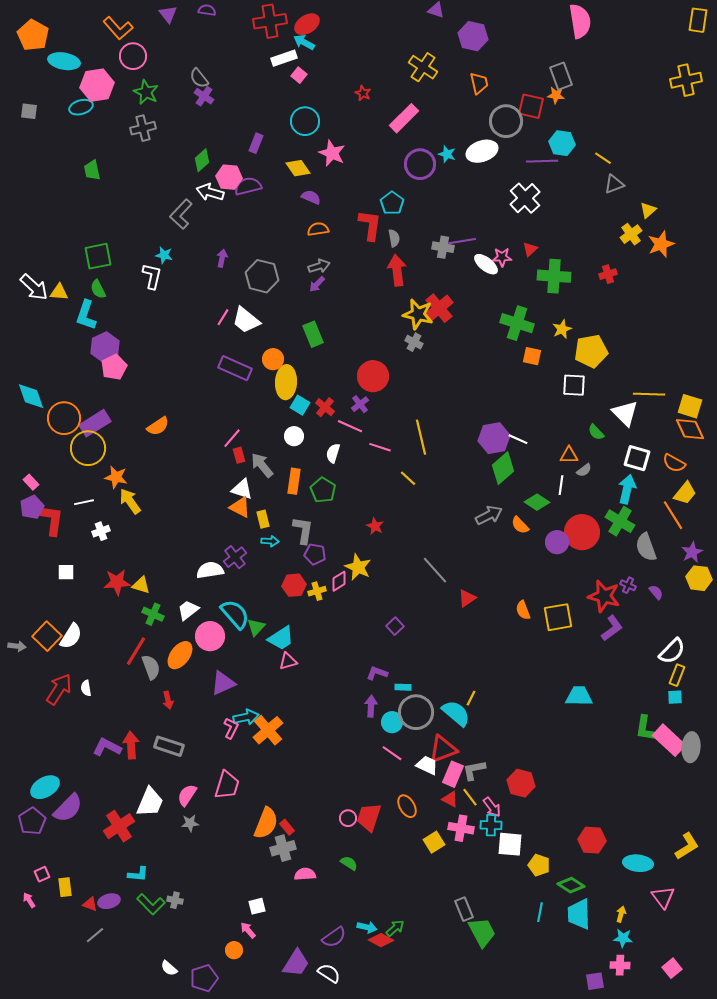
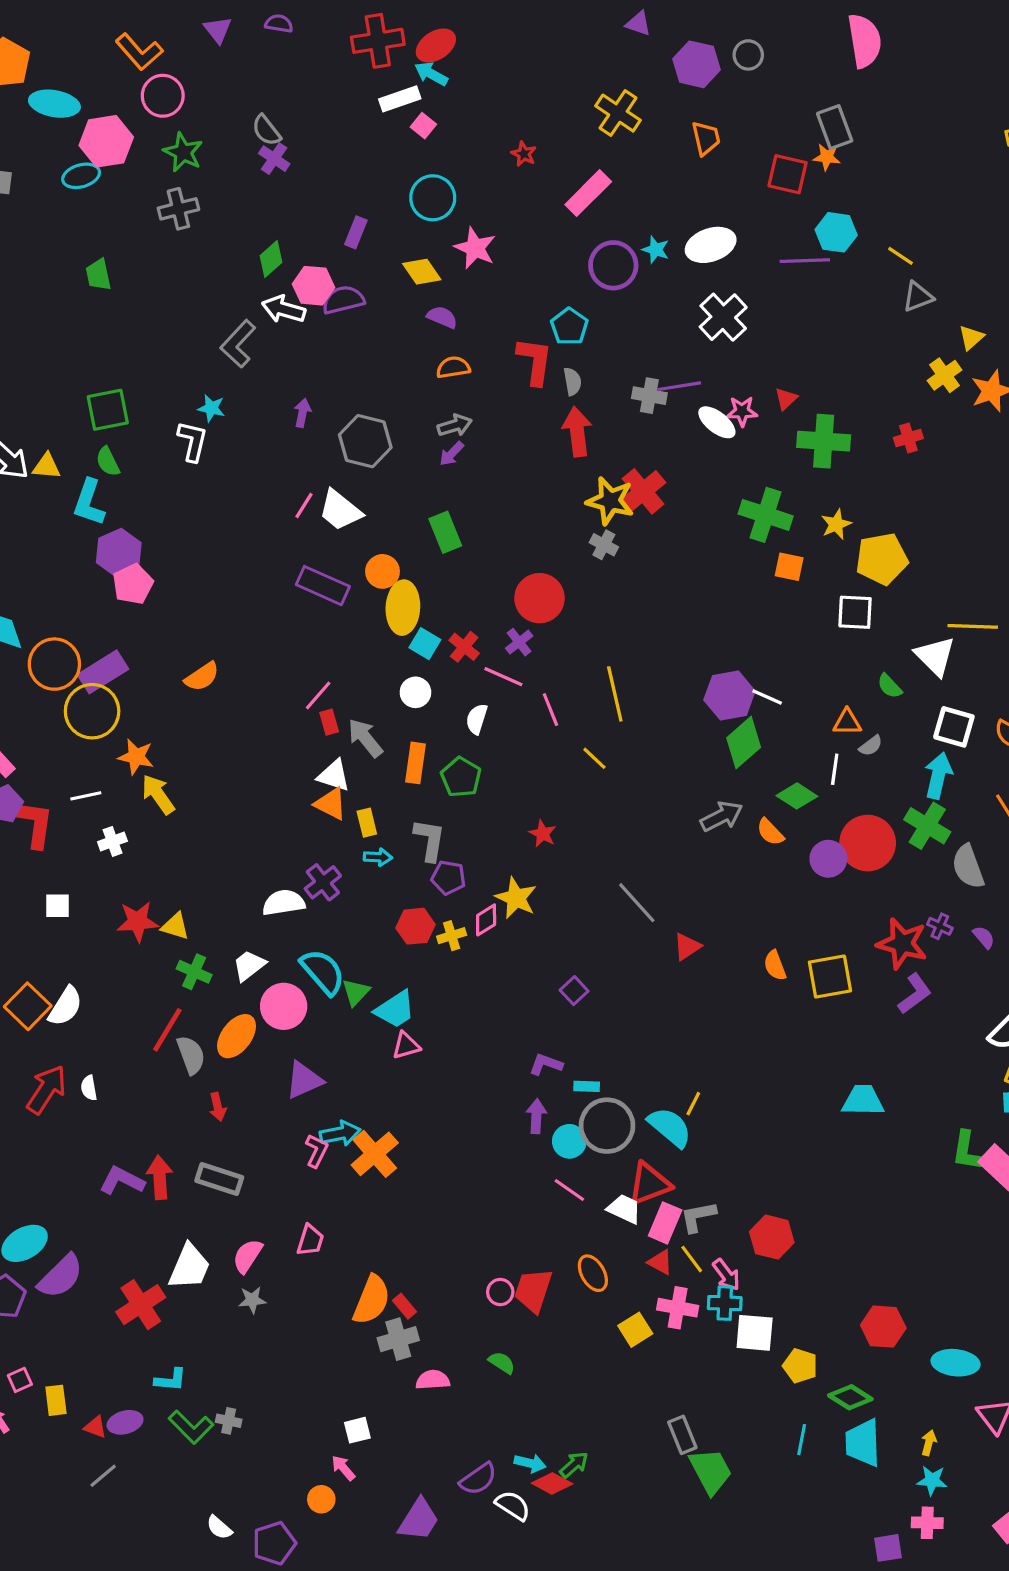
gray circle: (506, 121) -> (748, 55), moved, size x0.6
white cross: (525, 198) -> (723, 317), moved
pink line: (380, 447) -> (550, 710), turned 50
pink trapezoid: (227, 785) -> (310, 1240), size x0.7
white semicircle: (329, 973) -> (513, 1506), moved

